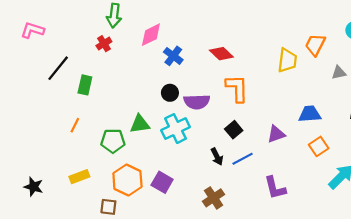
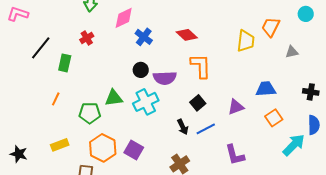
red cross: (104, 44) -> (87, 38), moved

